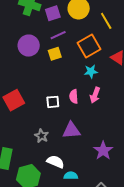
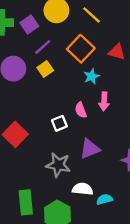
gray star: (42, 136) -> (58, 165), size x1.5

